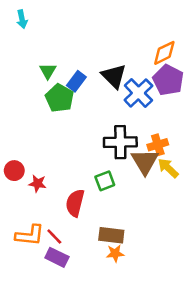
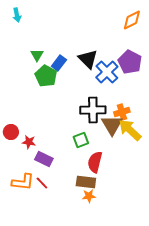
orange diamond: (164, 53) -> (132, 20), moved
yellow arrow: (168, 168) -> (130, 130), size x1.4
red semicircle: (75, 203) -> (95, 162), moved
purple rectangle: (57, 257) -> (44, 159), moved

